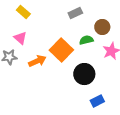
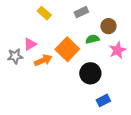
yellow rectangle: (23, 12) -> (44, 13), moved
pink triangle: (20, 38) -> (30, 44), moved, turned 48

